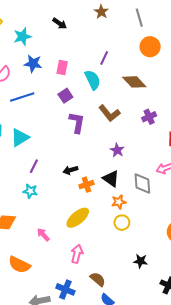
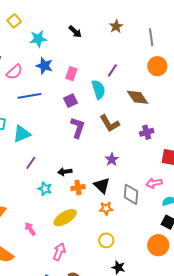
cyan star: (30, 191) -> (45, 189), moved
yellow circle: (122, 223) -> (106, 240), moved

